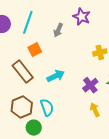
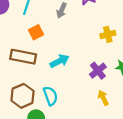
brown rectangle: (23, 72) -> (23, 57), turned -40

